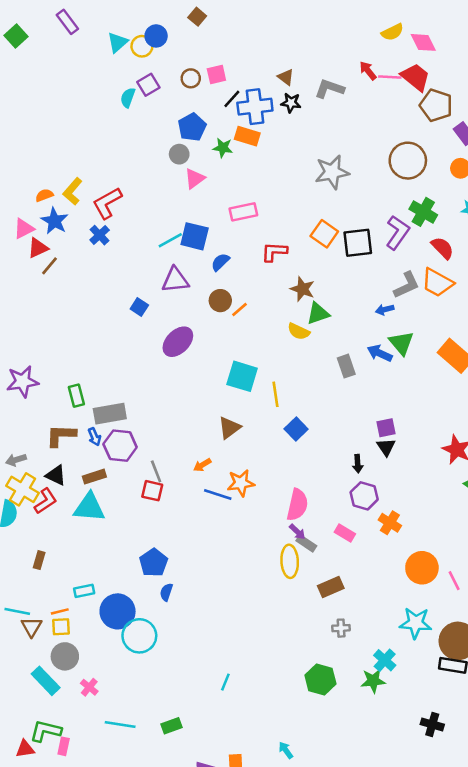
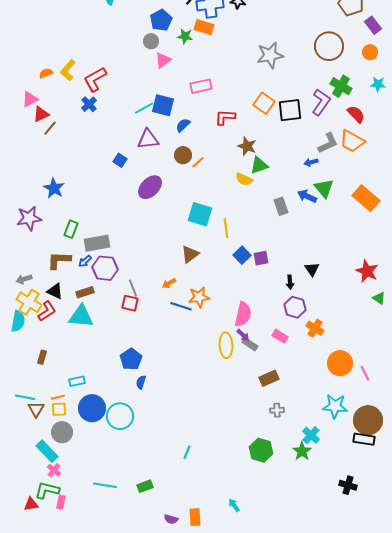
blue star: (55, 221) -> (54, 188), moved
green rectangle: (76, 396) -> (71, 229), turned 36
purple square: (386, 428) -> (261, 258), moved
blue arrow: (94, 437) -> (85, 261), turned 72
yellow ellipse: (290, 561) -> (226, 345), moved
blue circle: (118, 611) -> (92, 408), moved
green star: (373, 681) -> (302, 451), turned -30
pink cross: (89, 687) -> (54, 470), moved

